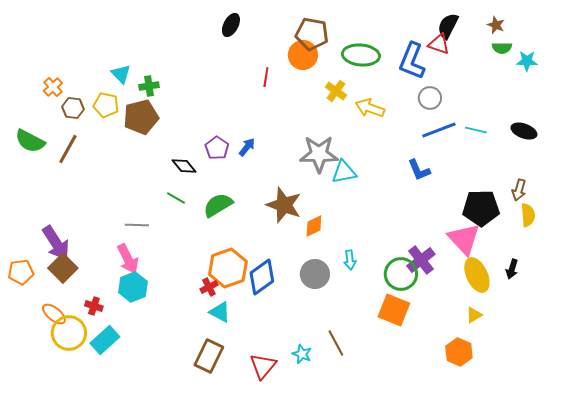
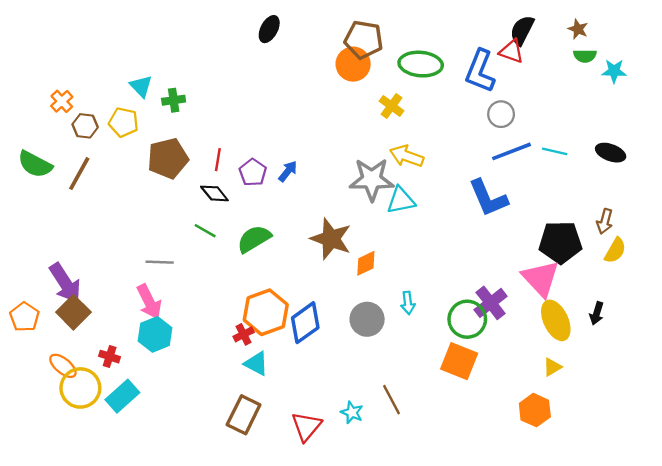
red line: (266, 77) -> (218, 160), moved
yellow arrow: (370, 108) -> (407, 156), moved
brown pentagon: (141, 117) -> (168, 158), moved
blue L-shape: (419, 170) -> (488, 198), size x1.5
yellow semicircle: (528, 215) -> (615, 250), turned 35
orange pentagon: (21, 272) -> (24, 317), turned -30

